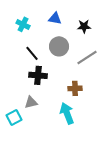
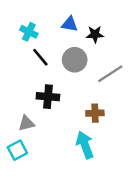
black star: (84, 26) -> (95, 34), moved
black line: (32, 53) -> (40, 57), moved
gray triangle: (31, 102) -> (26, 123), moved

